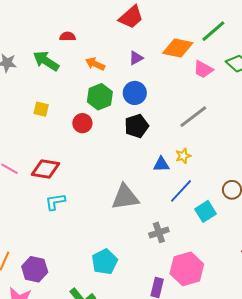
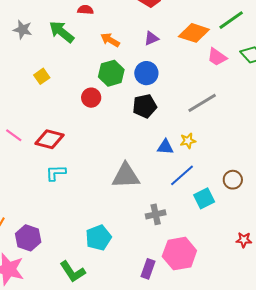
yellow square: (41, 109) -> (42, 76), moved, turned 35

